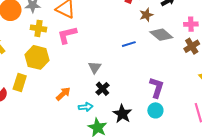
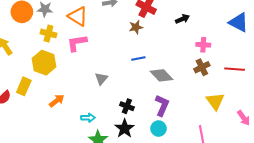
brown star: (146, 15) -> (136, 27), moved
gray diamond: (161, 35) -> (161, 75), moved
black cross: (102, 89) -> (127, 106), moved, turned -32
orange arrow: (63, 94) -> (57, 101), moved

